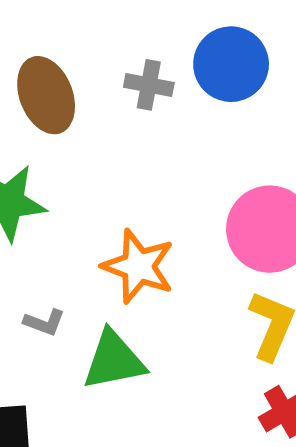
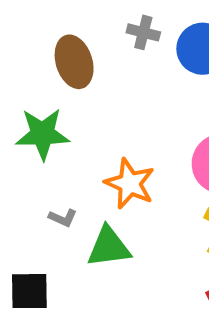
gray cross: (149, 85) -> (143, 32), moved

